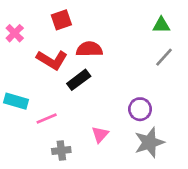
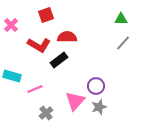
purple circle: (140, 109) -> (96, 86), moved
pink triangle: (100, 135) -> (75, 101), size x1.5
gray star: (149, 143) -> (99, 107), moved, size x0.7
gray cross: (61, 151) -> (46, 113), turned -32

